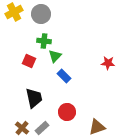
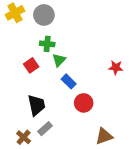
red square: (29, 61) -> (31, 65), turned 32
red circle: (67, 112) -> (84, 103), moved
gray rectangle: (42, 128) -> (45, 129), moved

